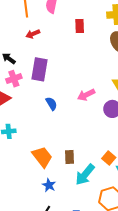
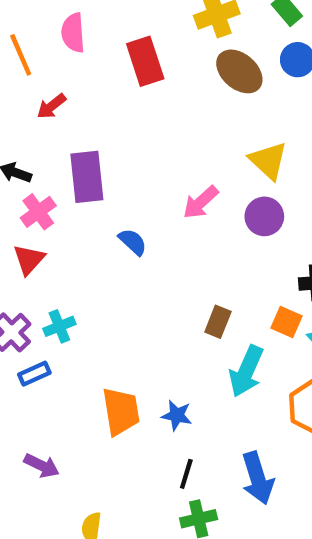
red rectangle: (80, 26) -> (145, 61), size x1.5
orange trapezoid: (42, 157) -> (121, 411), moved, turned 45
brown rectangle: (69, 157) -> (218, 322), moved, turned 40

